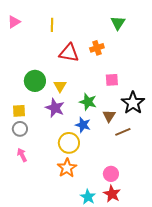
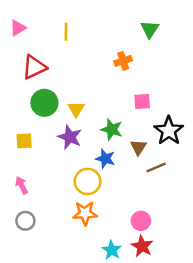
red triangle: (69, 53) -> (34, 67), moved, turned -35
gray circle: (20, 129) -> (25, 221), moved
pink arrow: (22, 155) -> (22, 185), moved
orange star: (67, 168) -> (85, 213), turned 30

